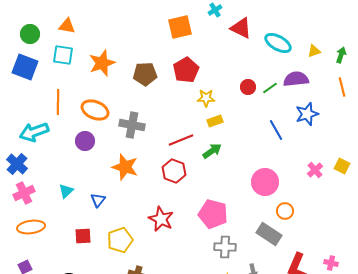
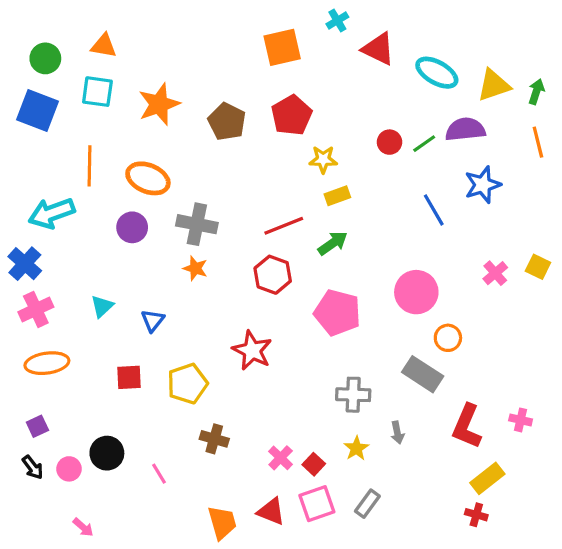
yellow triangle: (314, 51) -> (494, 85), size x1.6
brown pentagon: (145, 74) -> (227, 122), turned 30
gray cross: (132, 125) -> (197, 224), moved
orange star: (125, 167) -> (195, 268), size x0.6
pink pentagon: (213, 214) -> (337, 313), moved

